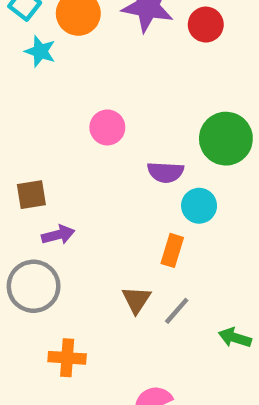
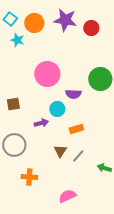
pink circle: (107, 127) -> (47, 74), size x1.6
cyan circle: (199, 206) -> (57, 109), moved
purple arrow: (58, 235) -> (41, 123), moved
orange rectangle: (172, 250) -> (76, 129), turned 56

